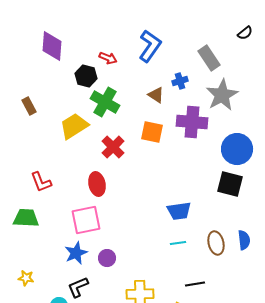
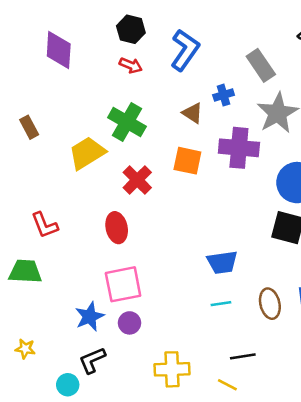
black hexagon: (86, 76) -> (131, 29), moved
pink square: (86, 220) -> (123, 284), moved

